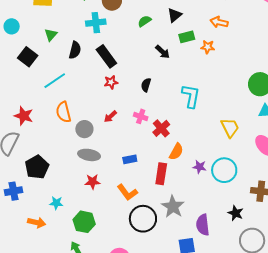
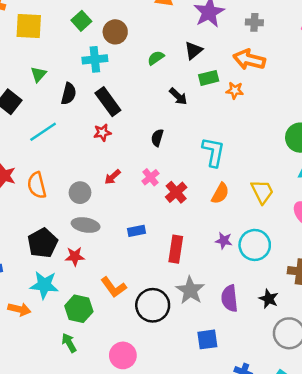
orange arrow: (219, 22) -> (249, 60), size x1.4
red star: (111, 82) -> (102, 133), moved
orange semicircle: (64, 112) -> (37, 185), moved
pink cross: (141, 116) -> (150, 177), turned 32
orange semicircle: (176, 152) -> (220, 193), moved
black pentagon: (37, 167) -> (43, 243), moved
red star: (92, 182) -> (75, 256), moved
orange L-shape: (127, 192) -> (114, 287), moved
cyan star: (56, 203) -> (44, 285), size x1.6
purple semicircle: (203, 225) -> (230, 298), moved

